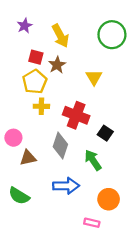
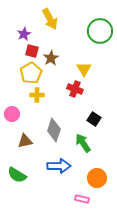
purple star: (25, 26) -> (24, 34), moved
yellow arrow: (60, 36) -> (50, 19), moved
red cross: (76, 115) -> (75, 89), moved, size x0.7
pink circle: (13, 138) -> (12, 114), moved

